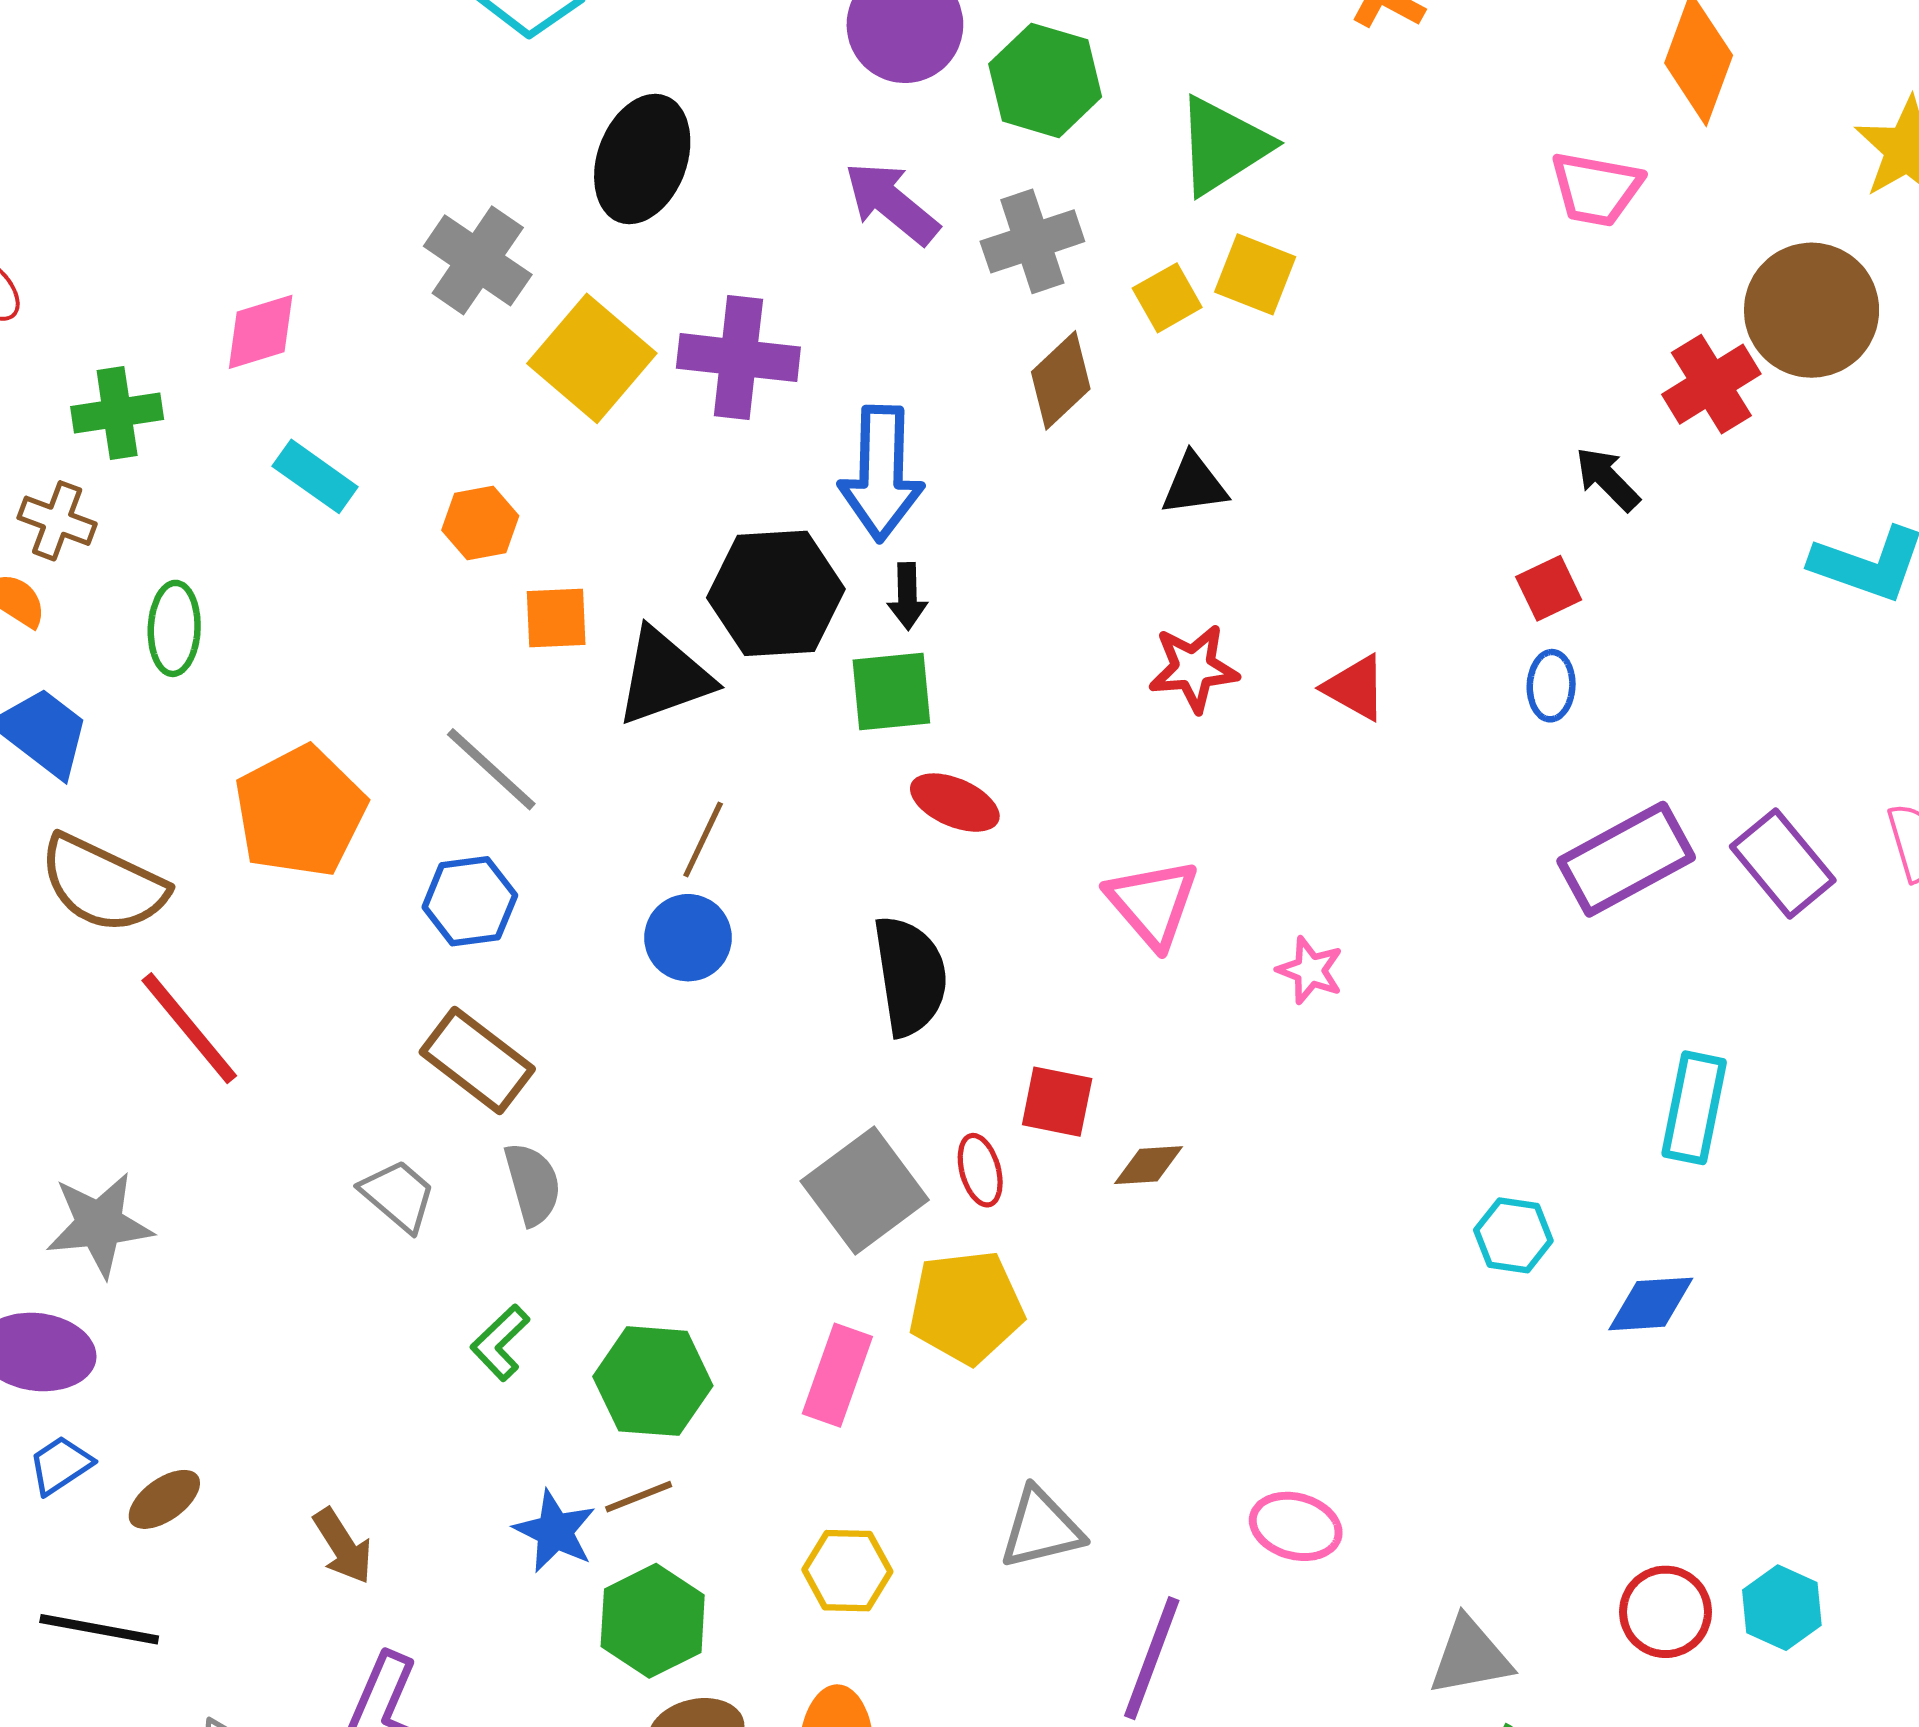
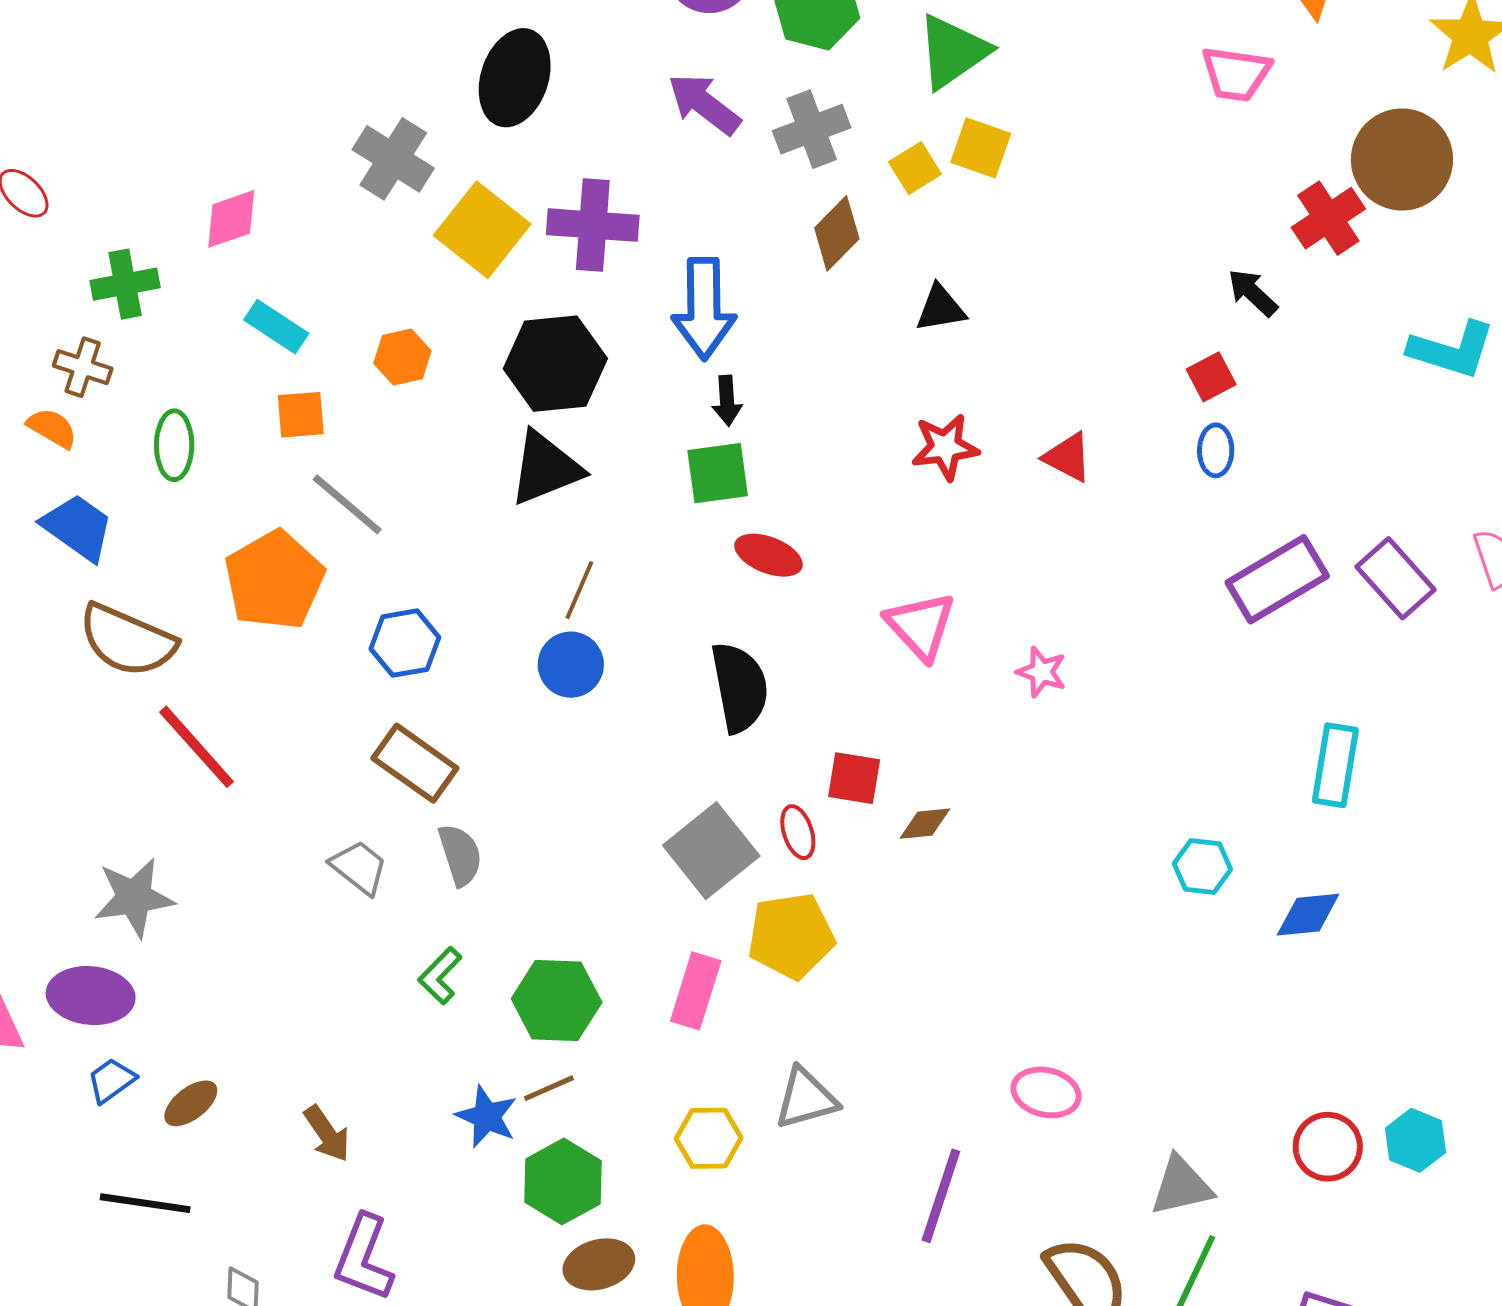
black hexagon: (776, 593) -> (555, 364), moved
orange square: (556, 618) -> (301, 415), moved
gray line: (491, 769) -> (347, 504), moved
gray triangle: (1041, 1529) -> (806, 1098), moved

